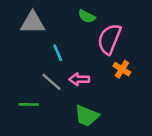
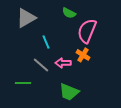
gray triangle: (33, 23) -> (26, 18), turned -30
orange cross: (122, 69) -> (83, 55), moved

